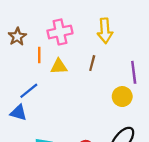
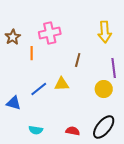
yellow arrow: (105, 31) -> (105, 32), moved
yellow triangle: (59, 67) -> (62, 84), moved
blue line: (29, 91) -> (39, 89), moved

